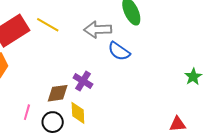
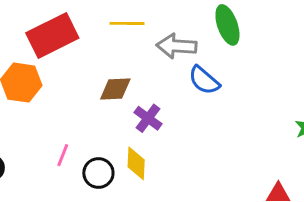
yellow line: (48, 25) -> (127, 23), moved, turned -35
brown diamond: (58, 93) -> (115, 89), moved

